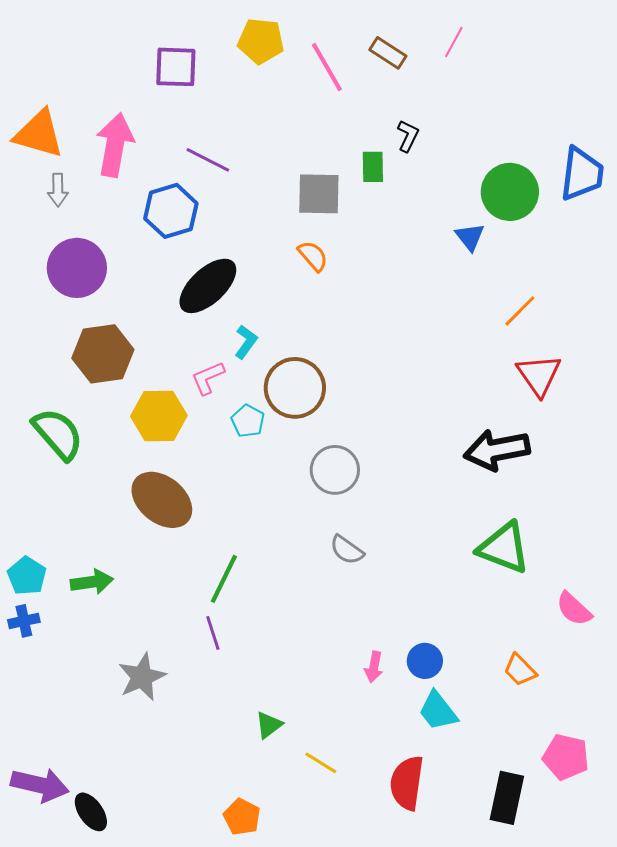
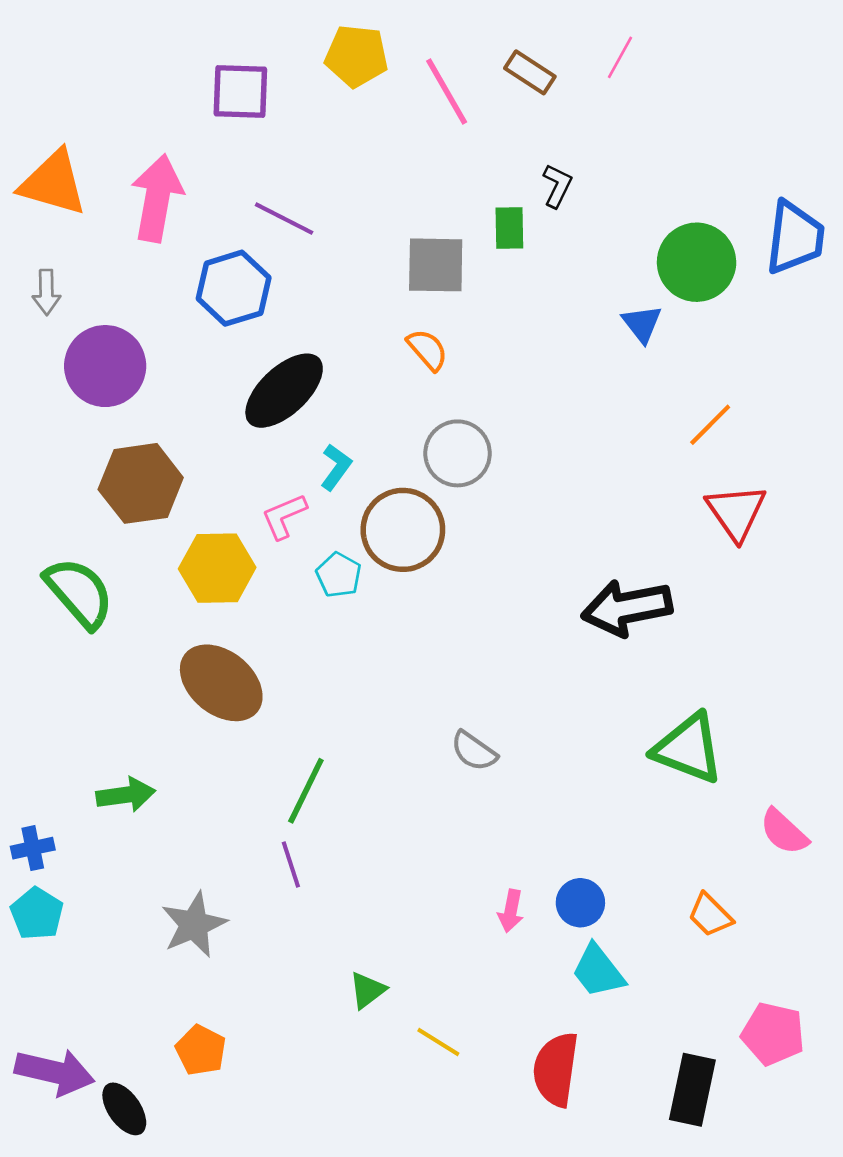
gray arrow: (58, 190) -> (46, 292), moved
black arrow: (497, 450) -> (627, 608), moved
gray circle: (335, 470) -> (458, 453), moved
cyan pentagon: (27, 576) -> (37, 914), moved
orange pentagon: (242, 817) -> (201, 1050), moved

